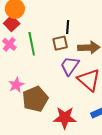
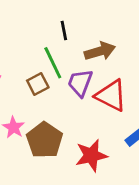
brown square: (60, 43) -> (38, 84), moved
green line: (32, 44) -> (53, 63), moved

